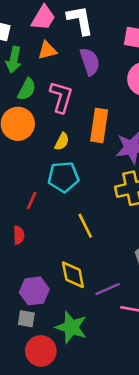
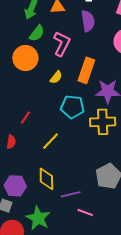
cyan pentagon: (63, 177) -> (72, 107), moved
yellow line: (85, 226) -> (51, 141), moved, turned 60

